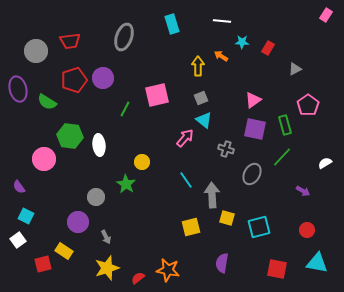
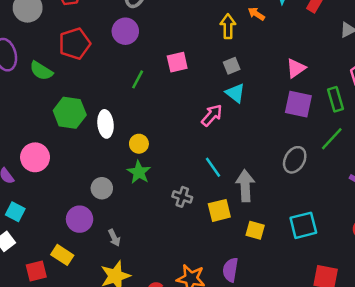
purple circle: (103, 78) -> (125, 31), moved
pink square: (157, 95) -> (177, 62), size x0.7
gray cross: (226, 149) -> (182, 197), moved
pink circle: (44, 159) -> (35, 157), moved
yellow circle: (142, 162) -> (139, 144), moved
yellow square: (227, 218) -> (255, 230), moved
yellow square: (191, 227) -> (219, 210), moved
purple semicircle: (222, 263) -> (230, 270), moved

